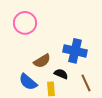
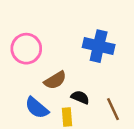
pink circle: (25, 23) -> (26, 49), moved
blue cross: (75, 51) -> (99, 46), moved

